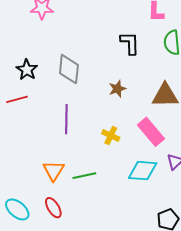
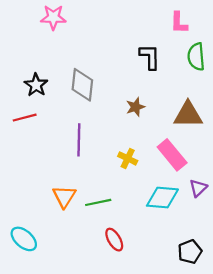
red ellipse: (53, 208) -> (114, 240), moved

